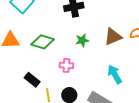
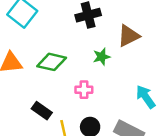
brown triangle: (113, 37) -> (129, 36), moved

